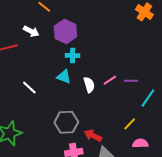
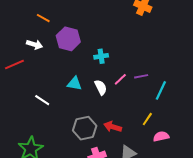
cyan cross: (73, 56) -> (101, 56), moved
red arrow: (93, 136) -> (113, 127), moved

